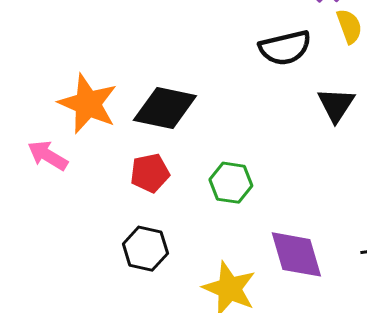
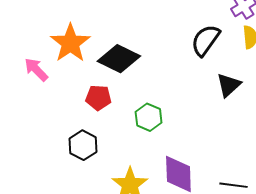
black semicircle: (285, 48) -> (205, 40), turned 124

